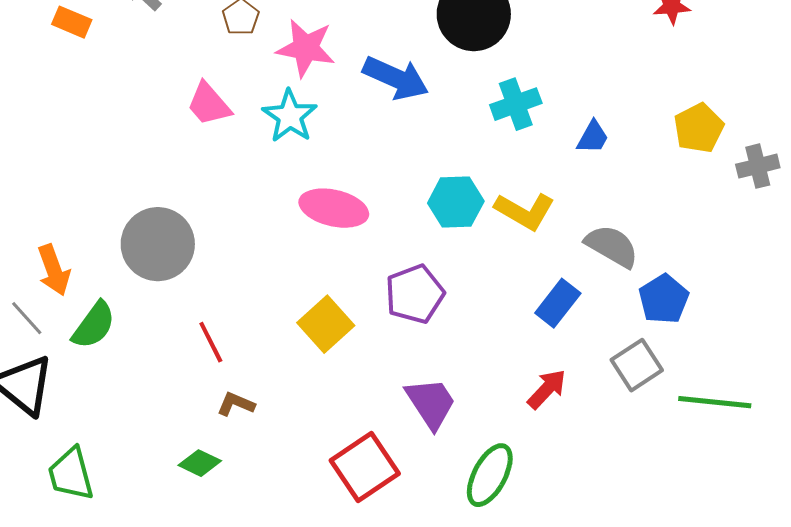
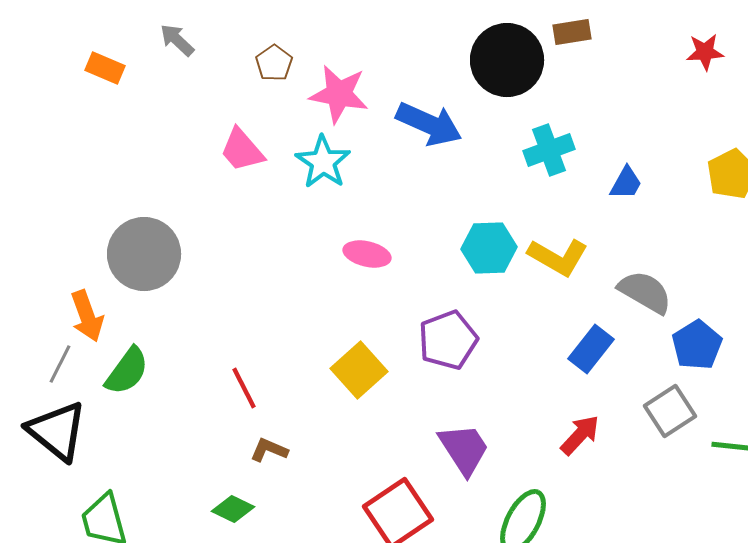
pink ellipse: (334, 208) -> (367, 254), size x0.7
gray circle: (158, 244) -> (144, 254), moved
gray line: (27, 318) -> (60, 364), turned 69

